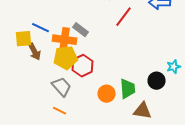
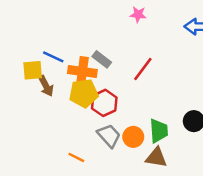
red line: (124, 17) -> (143, 69), moved
gray trapezoid: (62, 87) -> (109, 136), moved
brown triangle: (142, 111) -> (156, 157), moved

